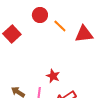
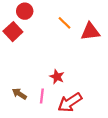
red circle: (40, 15) -> (25, 11), moved

